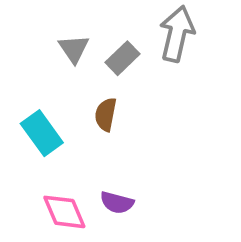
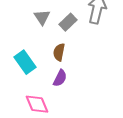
purple semicircle: (117, 203) -> (60, 78), moved, turned -78

